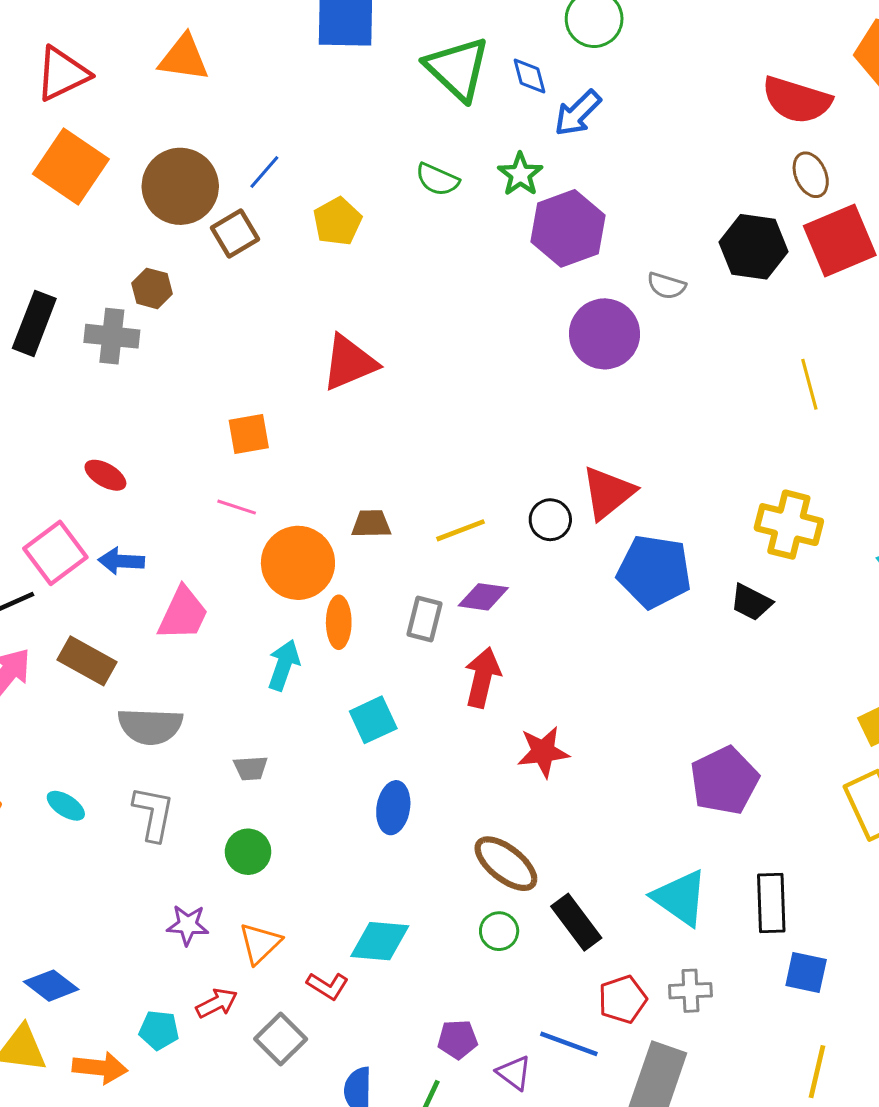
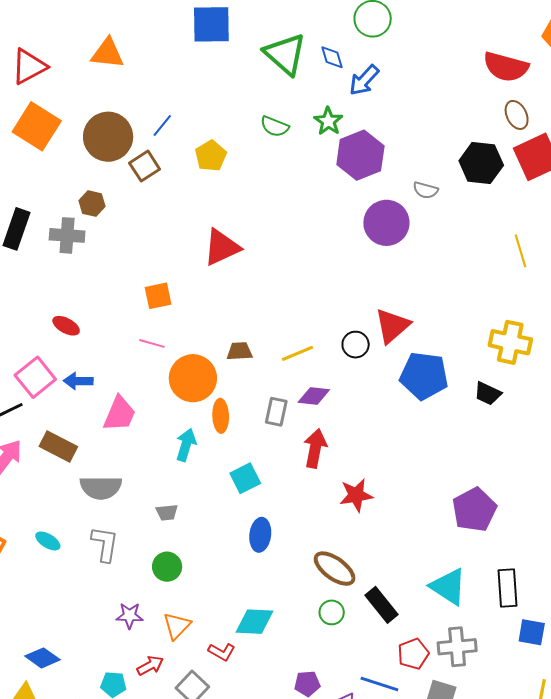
gray cross: (690, 991) -> (457, 647), size x1.4

